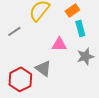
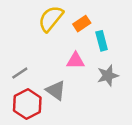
orange rectangle: (72, 10) -> (82, 24), moved
gray line: (14, 31) -> (20, 73), moved

